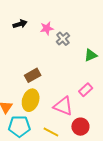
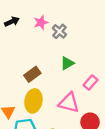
green triangle: (91, 55) -> (67, 63), moved

